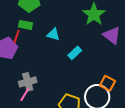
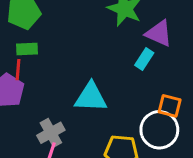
cyan triangle: (53, 34) -> (91, 97), moved, size x1.6
cyan rectangle: (75, 53) -> (144, 59), moved

